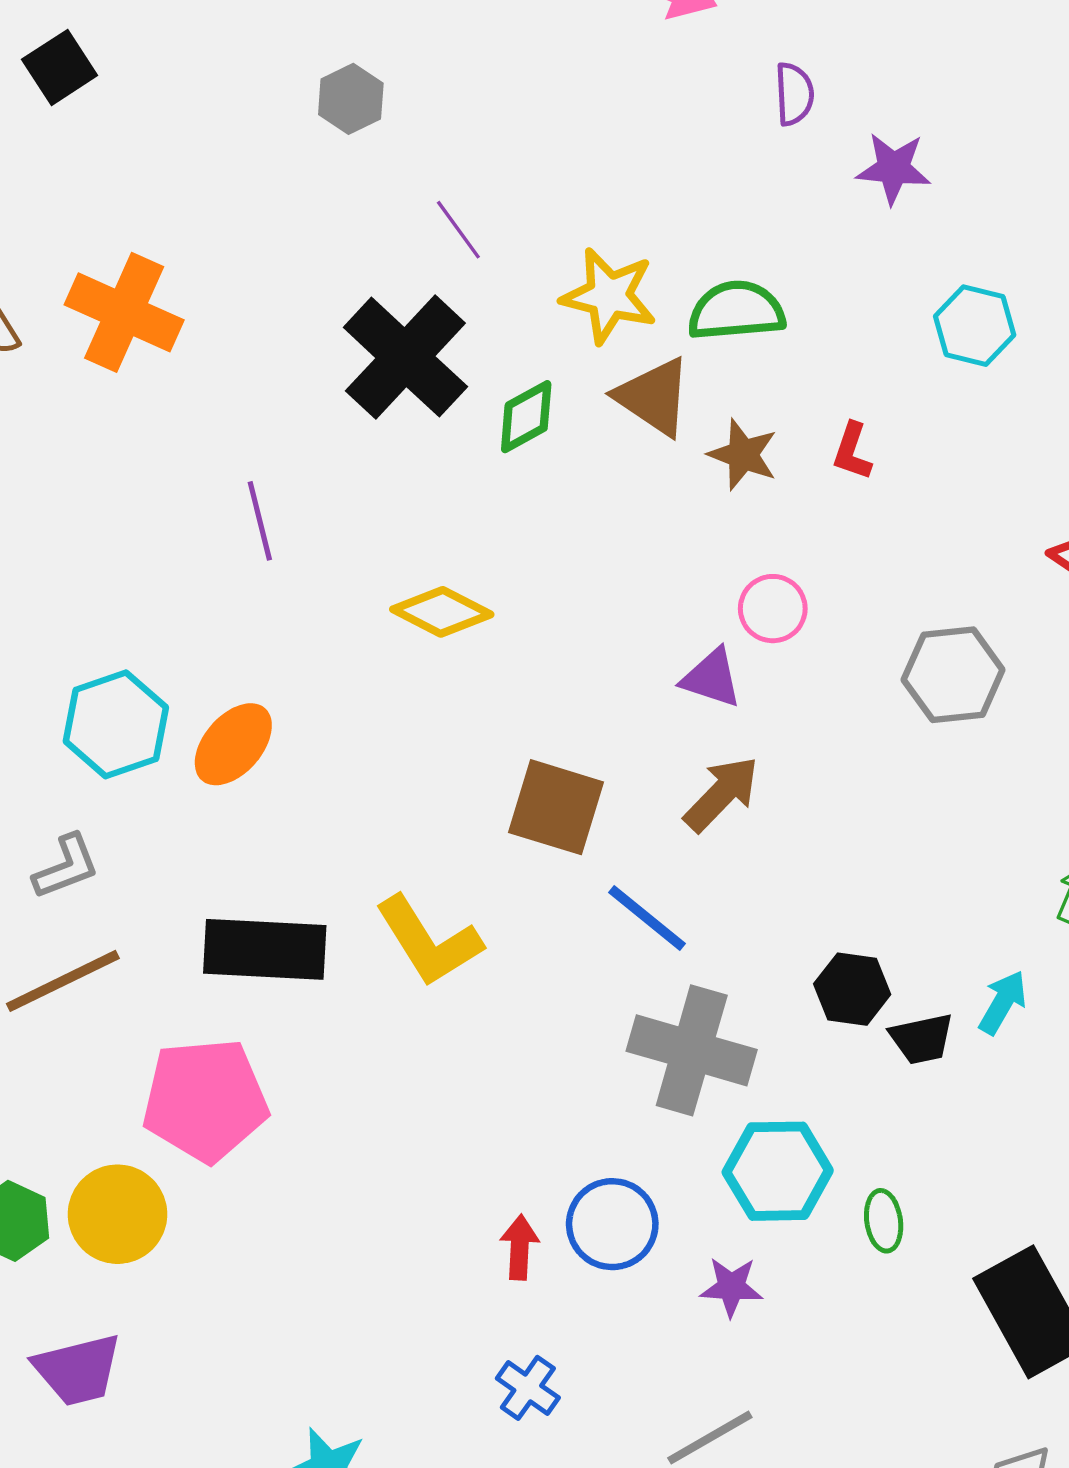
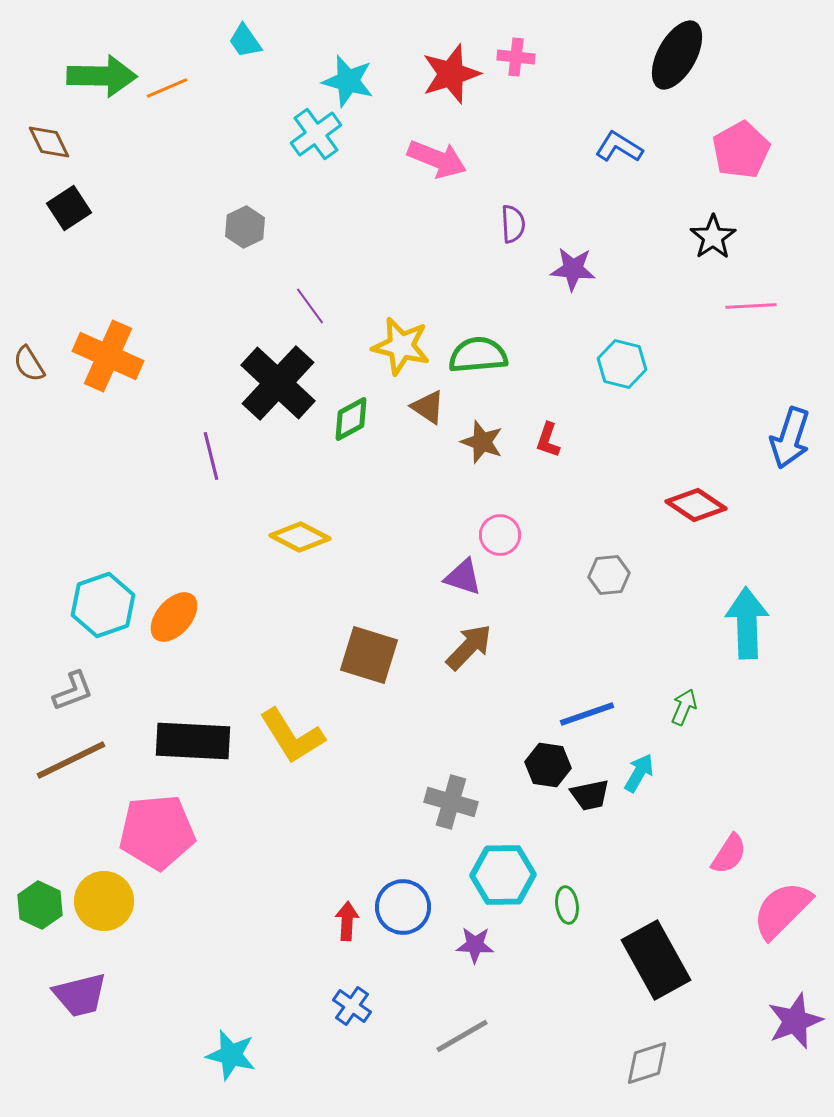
brown triangle: (654, 397) -> (428, 407), size x0.7
purple line: (260, 521) -> (211, 456), moved
gray hexagon: (953, 675) -> (609, 575), size x0.7
blue line: (647, 918) -> (587, 714), moved, turned -58
gray cross: (692, 1050) -> (451, 802), size x0.7

